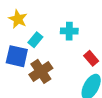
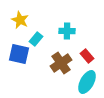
brown cross: (41, 71) -> (61, 63), moved

